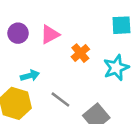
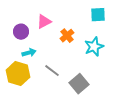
purple circle: (18, 33) -> (21, 32), moved

